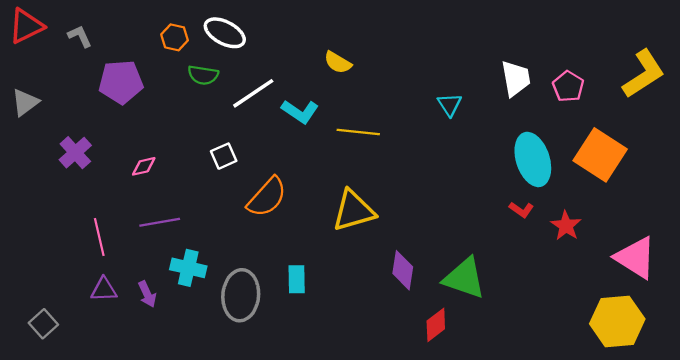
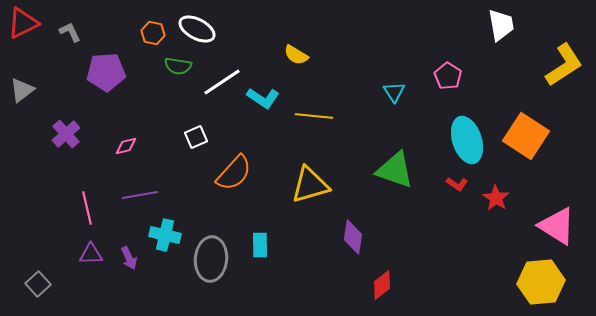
white trapezoid: (516, 78) -> (501, 25), moved
pink pentagon: (568, 86) -> (448, 76), moved
green triangle: (464, 278) -> (395, 170), moved

